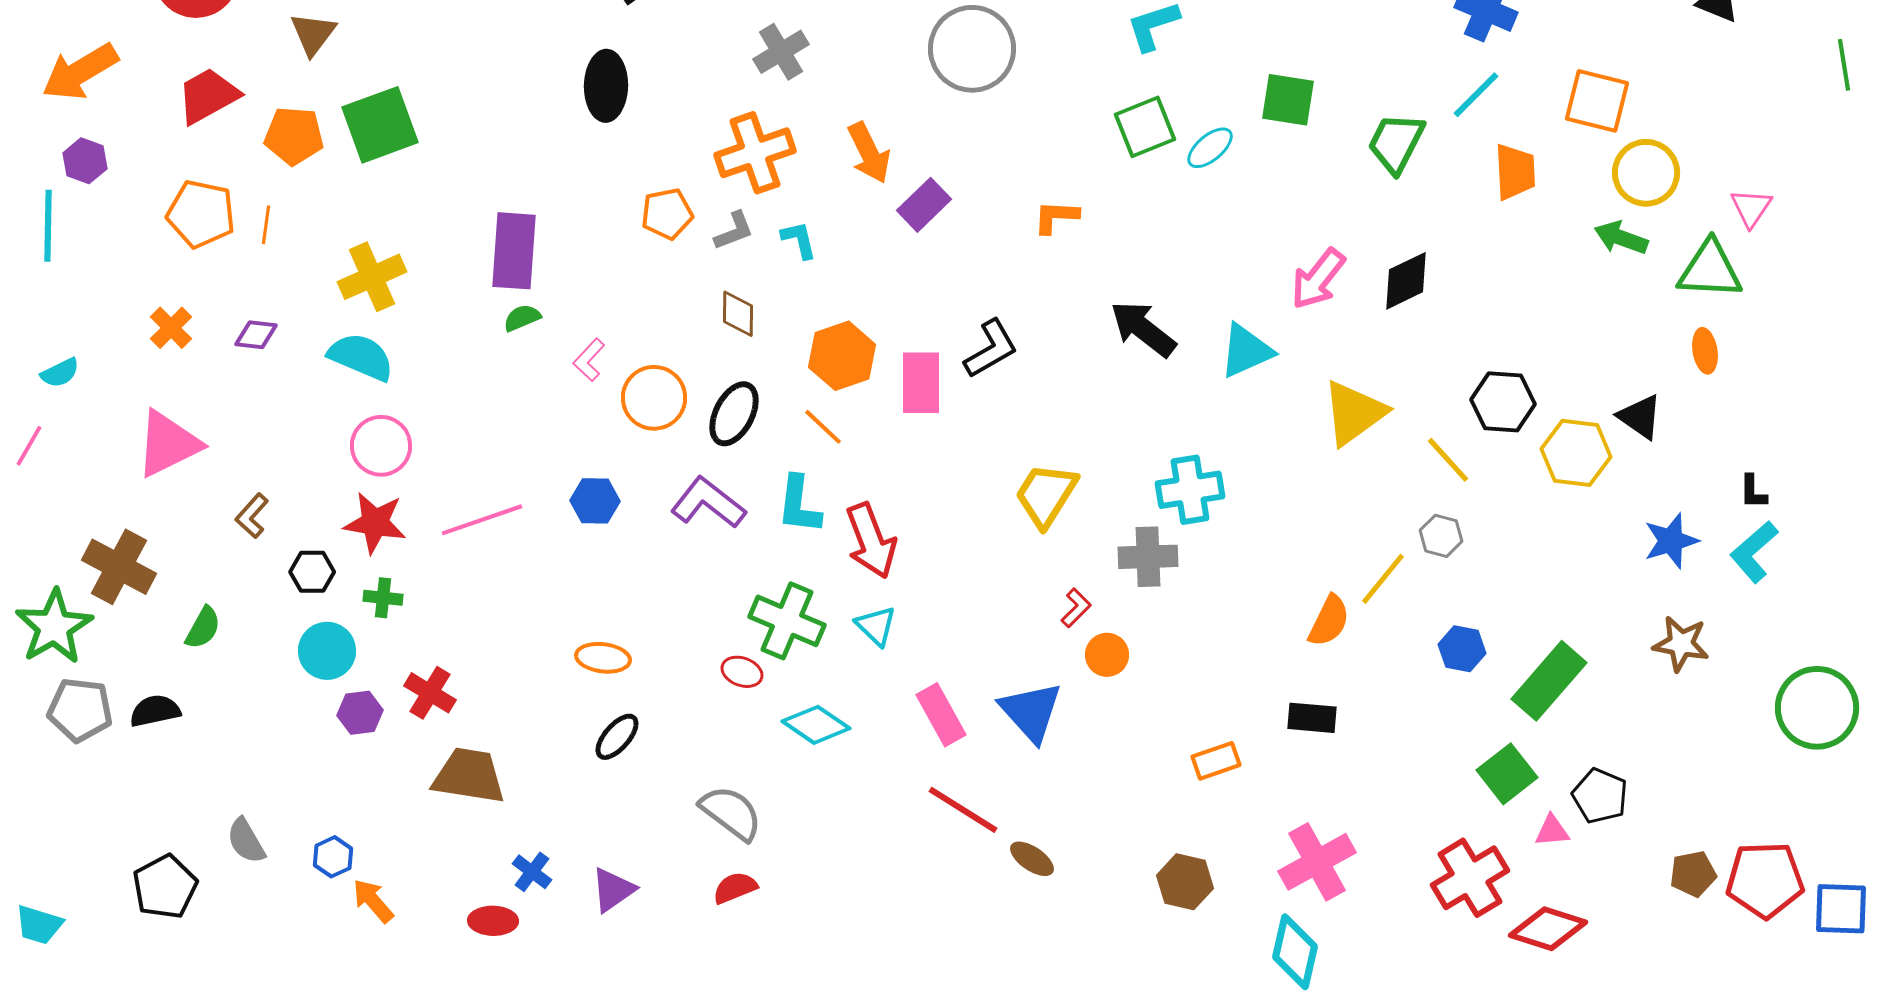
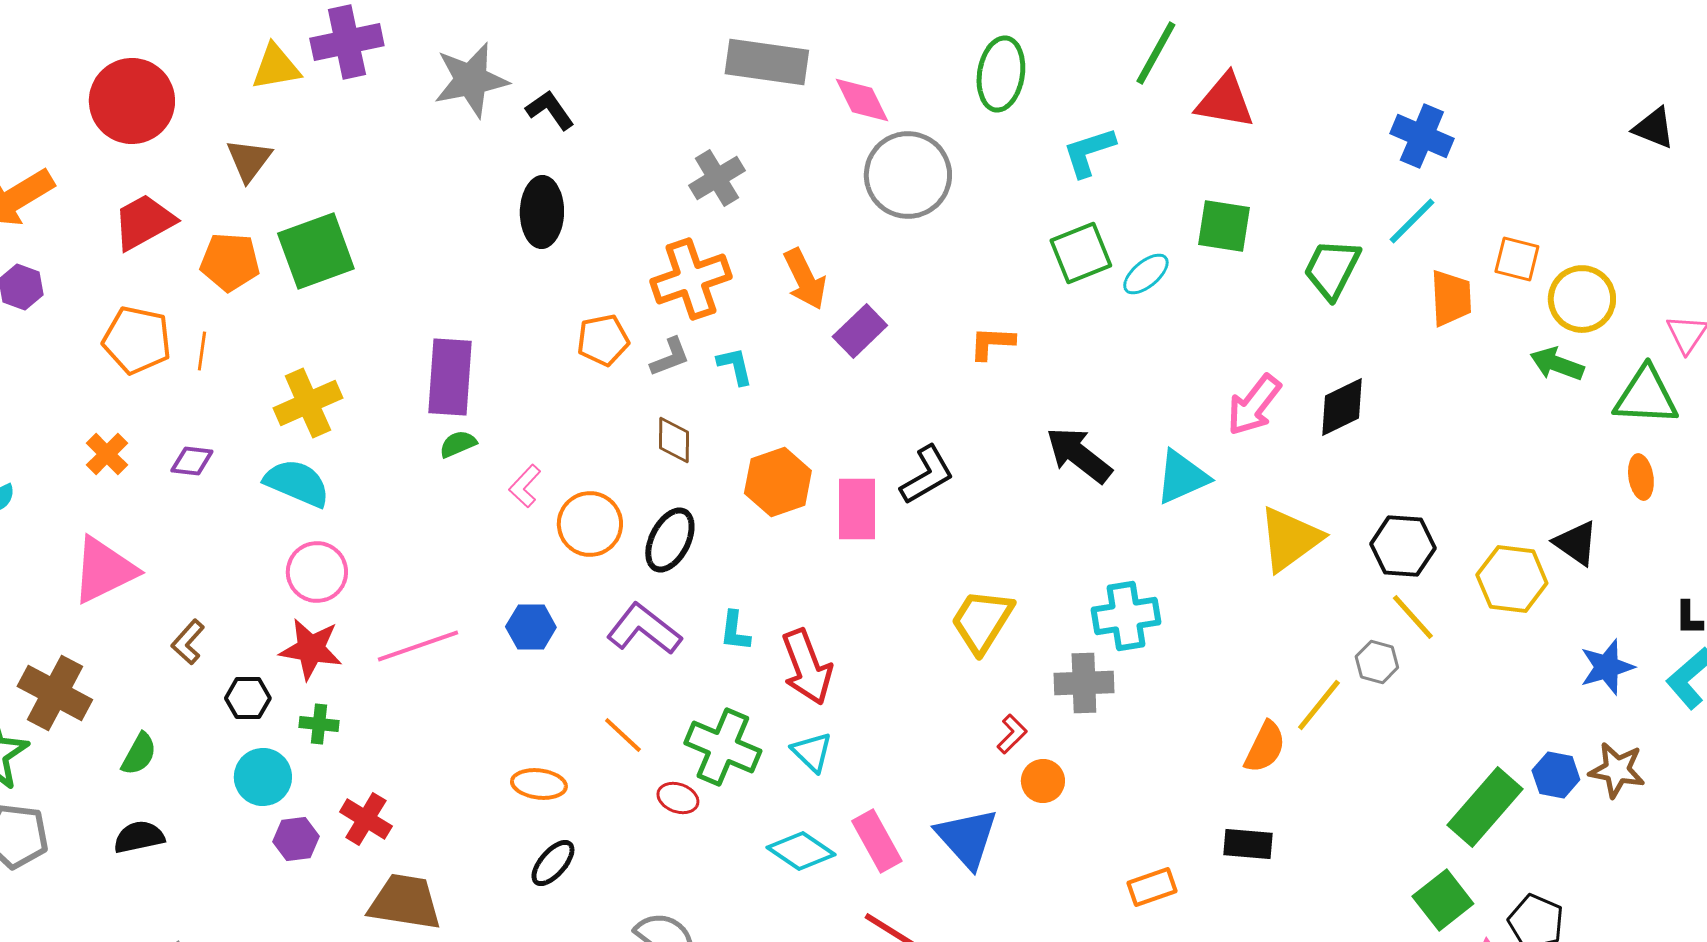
orange square: (1597, 101) -> (1517, 259), moved, size x0.7
black hexagon: (1503, 402) -> (1403, 546), moved
orange line: (823, 427) -> (623, 735), moved
yellow line: (1448, 460) -> (1413, 617), moved
cyan L-shape: (799, 505) -> (735, 631), size x0.7
blue hexagon: (1462, 649) -> (1556, 775), moved
black semicircle: (155, 711) -> (139, 837), moved
cyan diamond: (816, 725) -> (801, 851), moved

